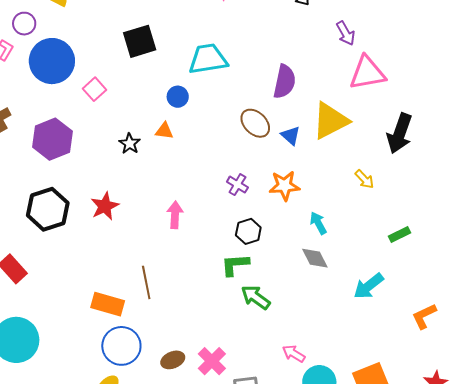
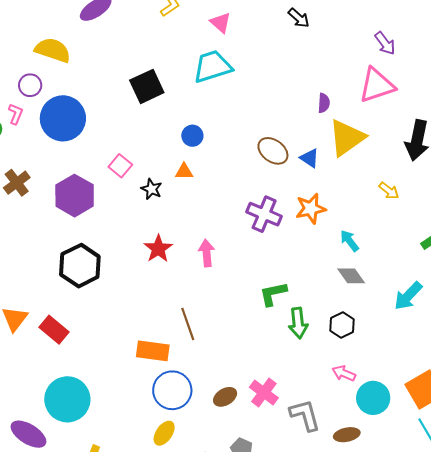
purple arrow: (346, 33) -> (385, 43), moved
cyan trapezoid: (208, 59) -> (212, 67), moved
purple semicircle: (284, 82) -> (324, 103), moved, size x0.6
pink square: (94, 89) -> (120, 166), moved
purple cross: (237, 185) -> (264, 214), size x1.6
red star: (105, 206) -> (158, 249), moved
black hexagon: (248, 231) -> (342, 325), moved
green arrow: (256, 297) -> (298, 323), turned -124

